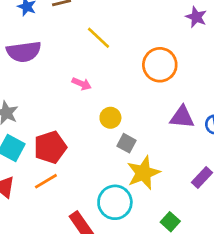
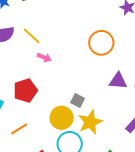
yellow line: (99, 38) -> (32, 36), moved
yellow circle: (110, 118) -> (62, 118), moved, size x1.5
red pentagon: (50, 147) -> (25, 91), moved

